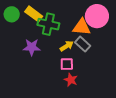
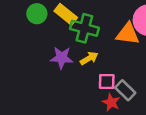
gray rectangle: (83, 44) -> (125, 90), moved
yellow arrow: (67, 46) -> (89, 58), moved

